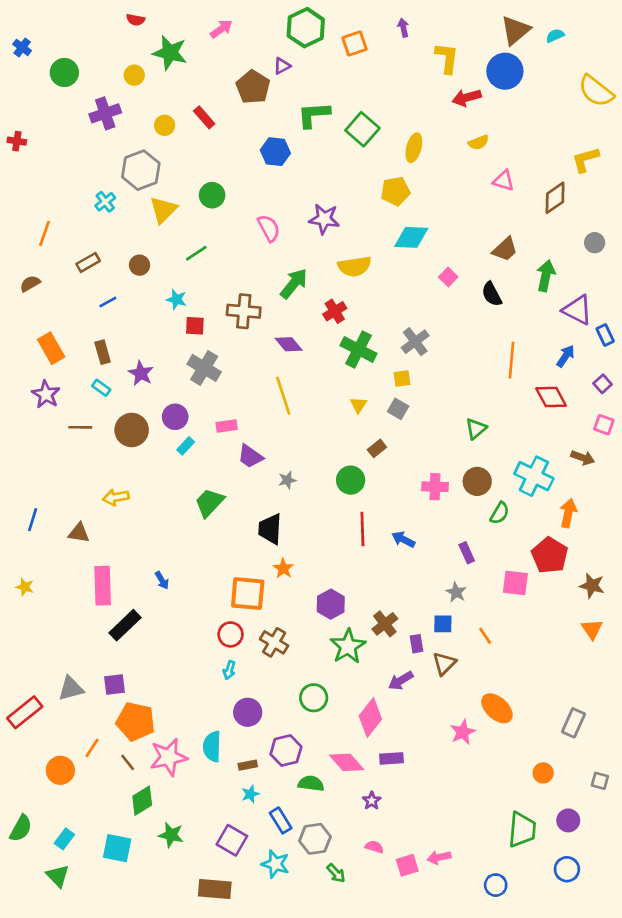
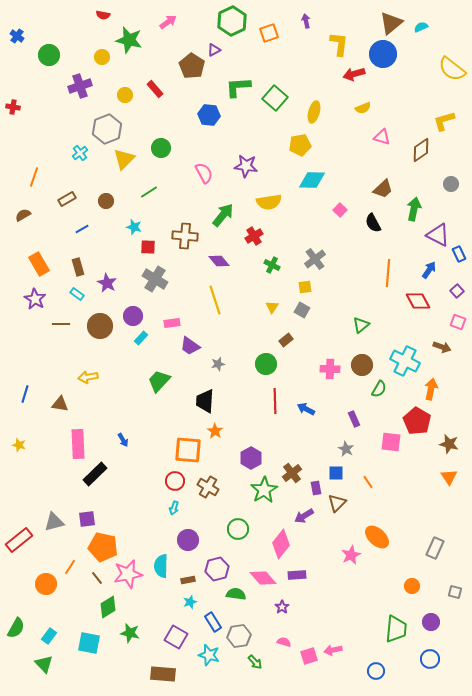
green cross: (358, 350) -> (272, 265), size x0.6

